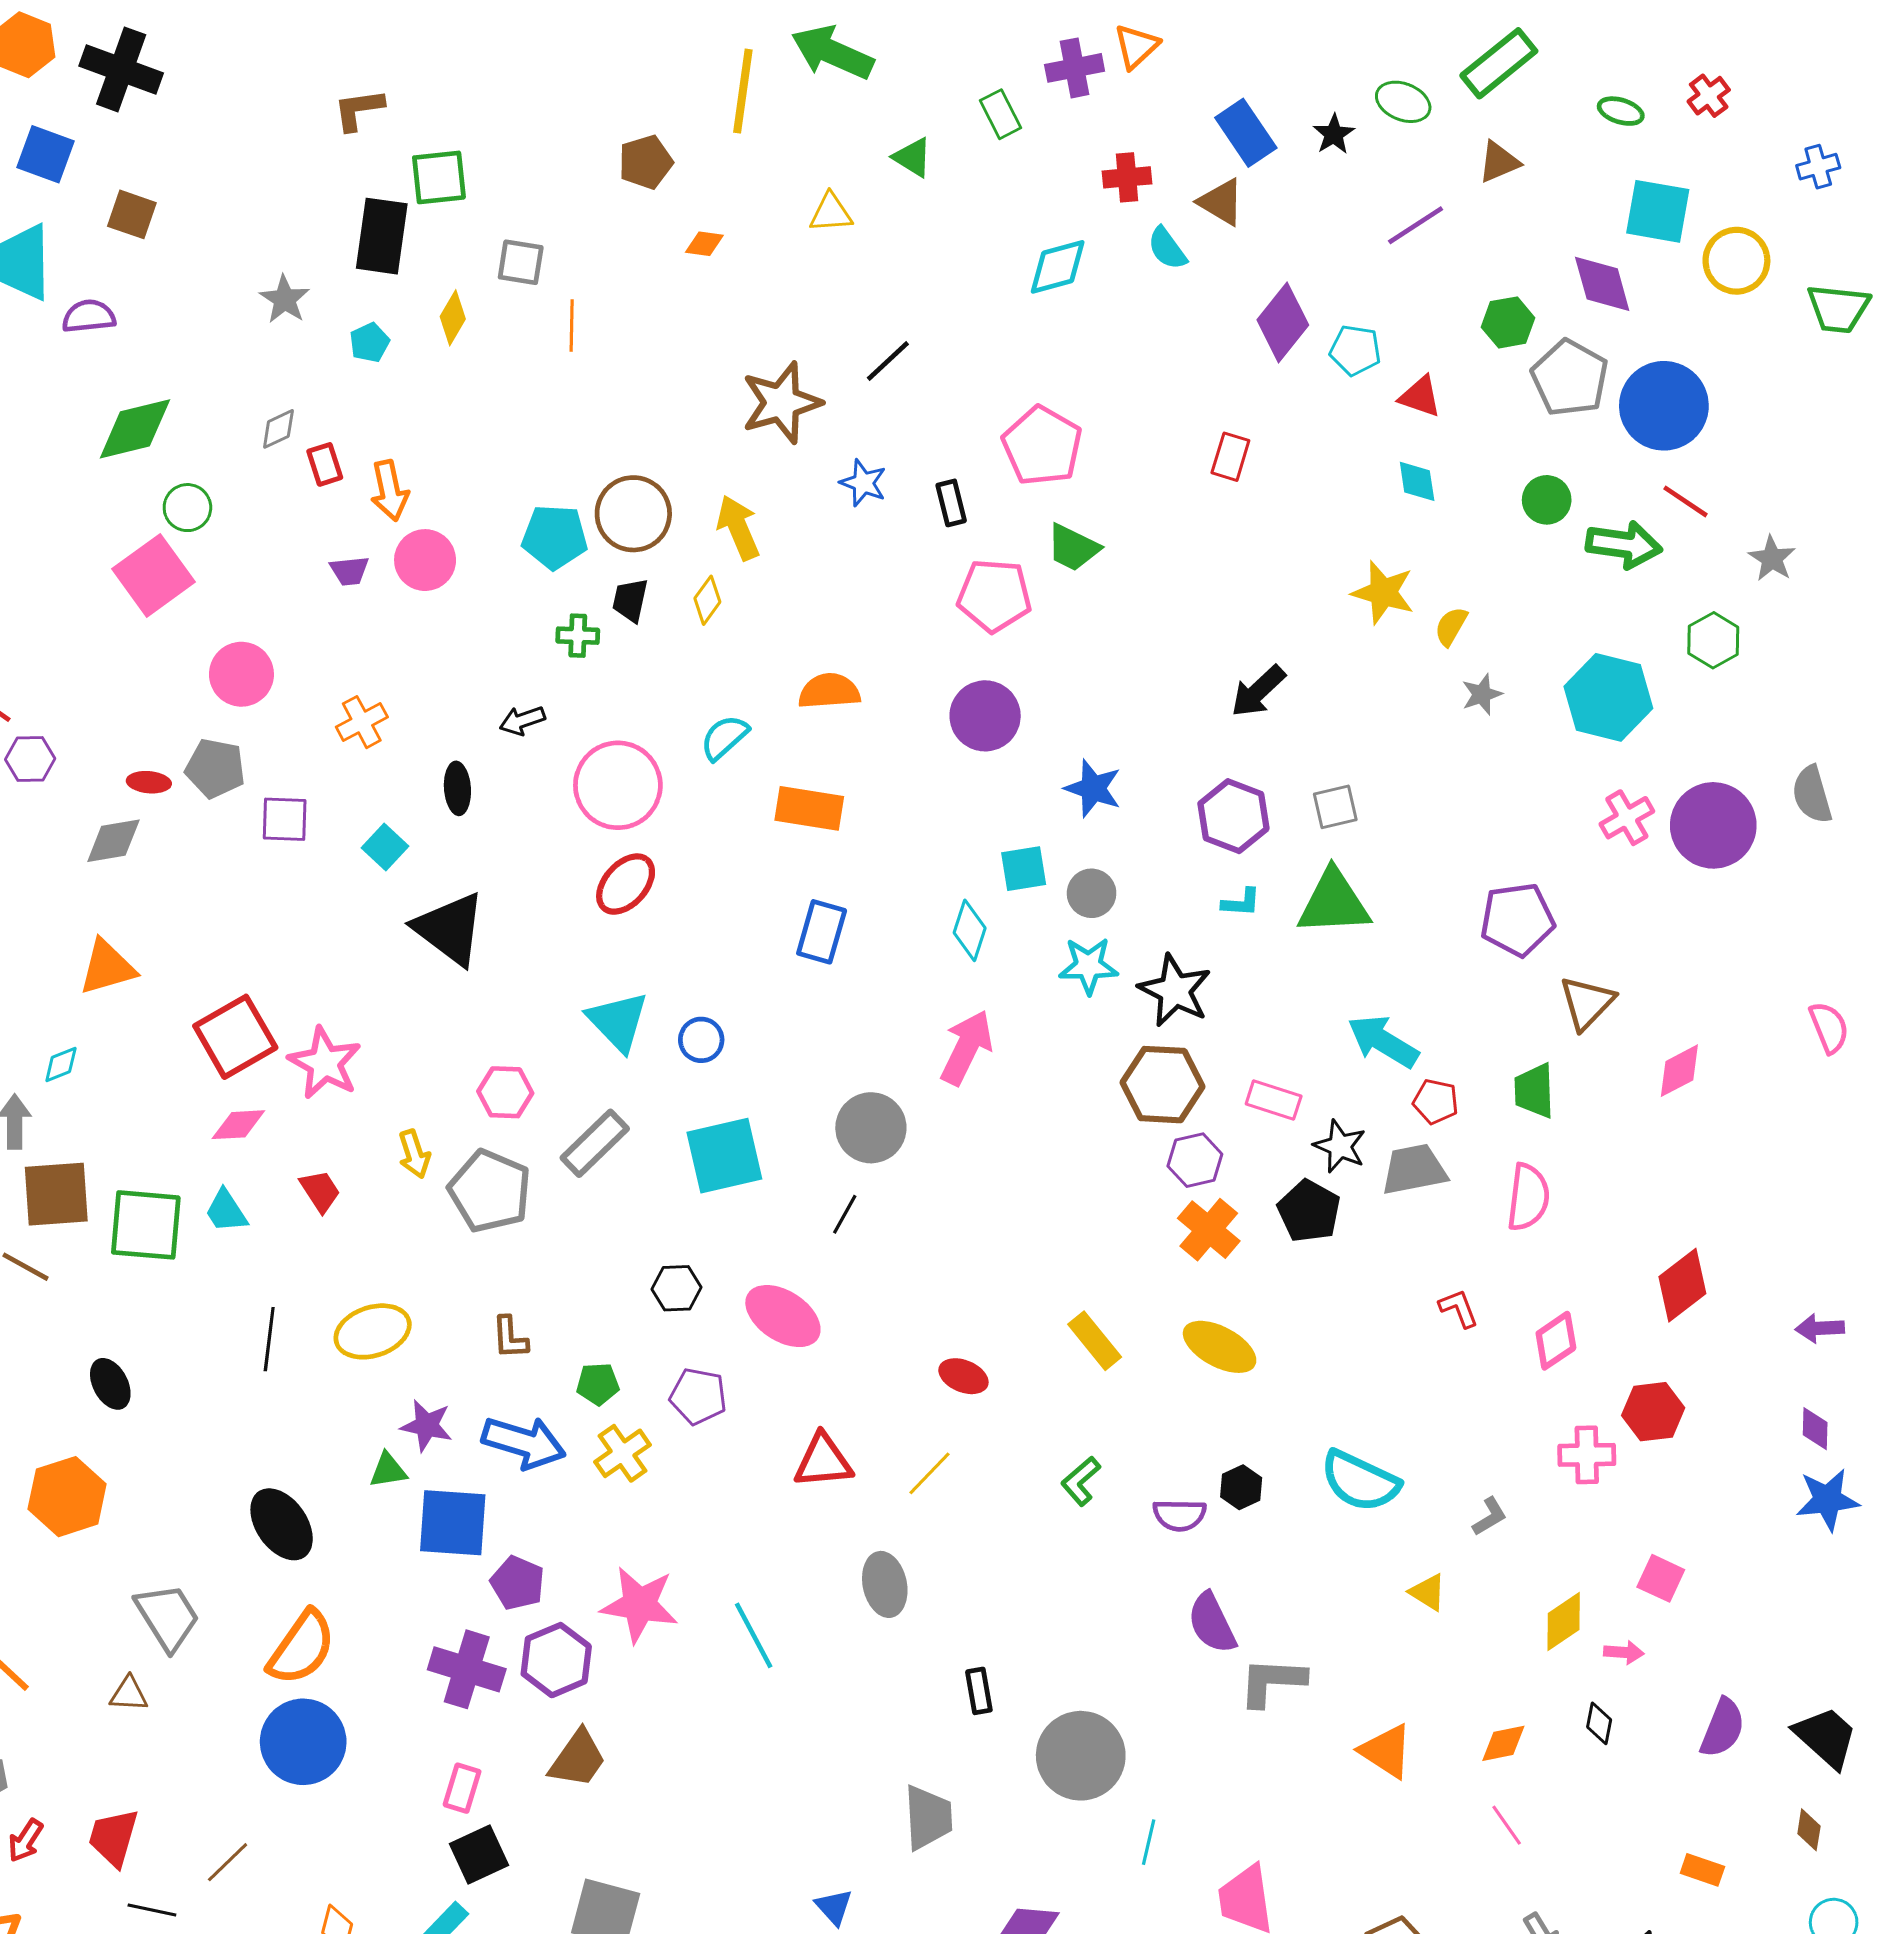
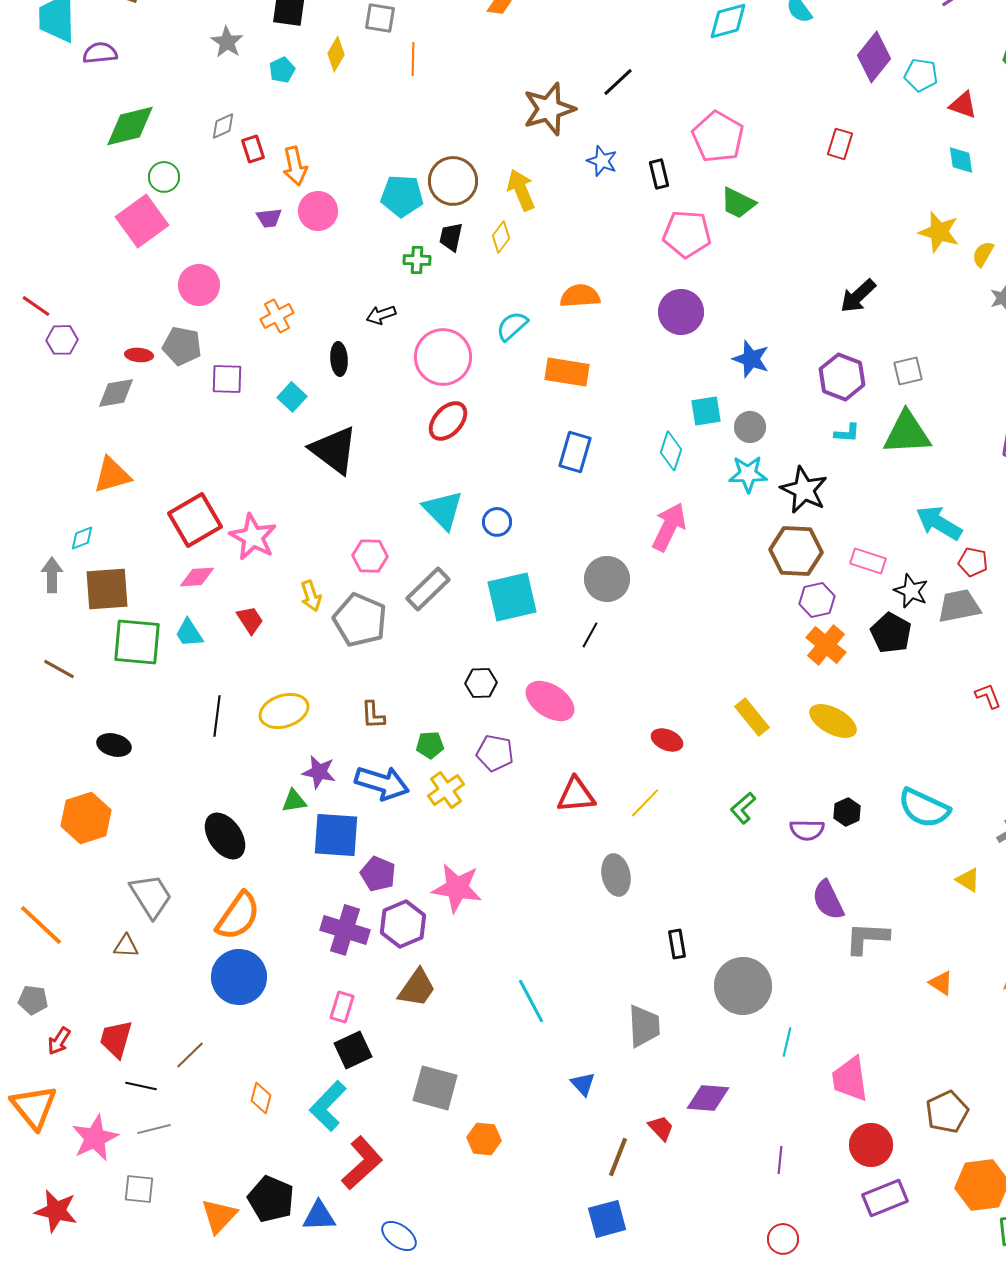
brown square: (56, 1194) -> (107, 589), moved
black ellipse: (110, 1384) -> (114, 745), turned -48
cyan line: (754, 1635) -> (531, 1001), moved
orange triangle: (1386, 1751) -> (941, 983), size x0.7

